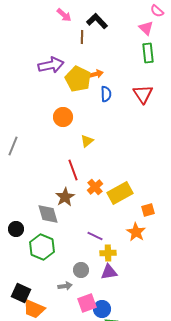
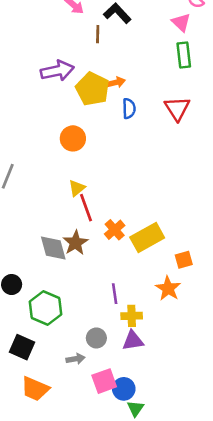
yellow triangle: (87, 141) -> (77, 188), moved
gray diamond: (48, 214) -> (53, 248), moved
purple line: (95, 236) -> (115, 294), turned 56
black square: (21, 293) -> (22, 347), moved

